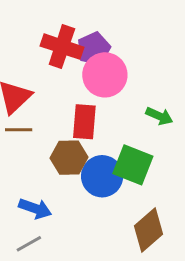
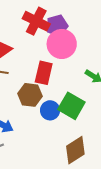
blue circle: (102, 176) -> (50, 110), size x0.7

